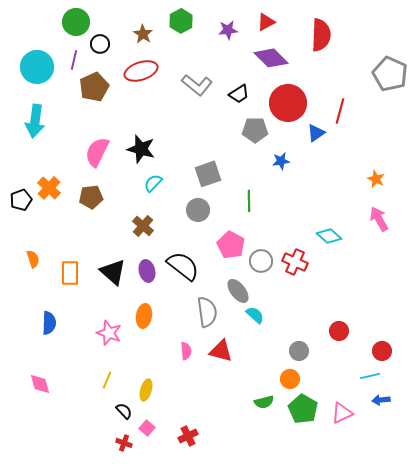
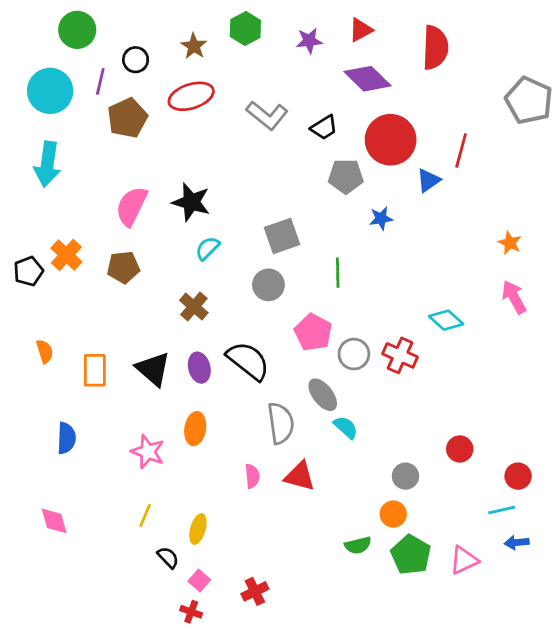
green circle: (76, 22) -> (77, 30), moved
red cross: (124, 443) -> (191, 612), moved

